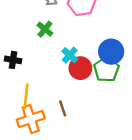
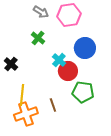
blue circle: (111, 52) -> (85, 48), moved
black cross: (13, 60) -> (11, 64), turned 32
green pentagon: (106, 69) -> (83, 92), moved, turned -30

